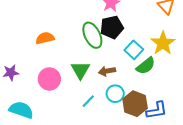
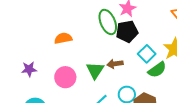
green ellipse: (92, 35) -> (108, 22), moved
brown arrow: (107, 71) -> (115, 64), moved

